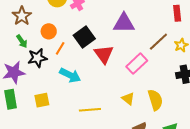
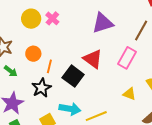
black square: (84, 37) -> (73, 76), moved
black star: (37, 58) -> (41, 88), moved
cyan arrow: (70, 75) -> (70, 109), moved

